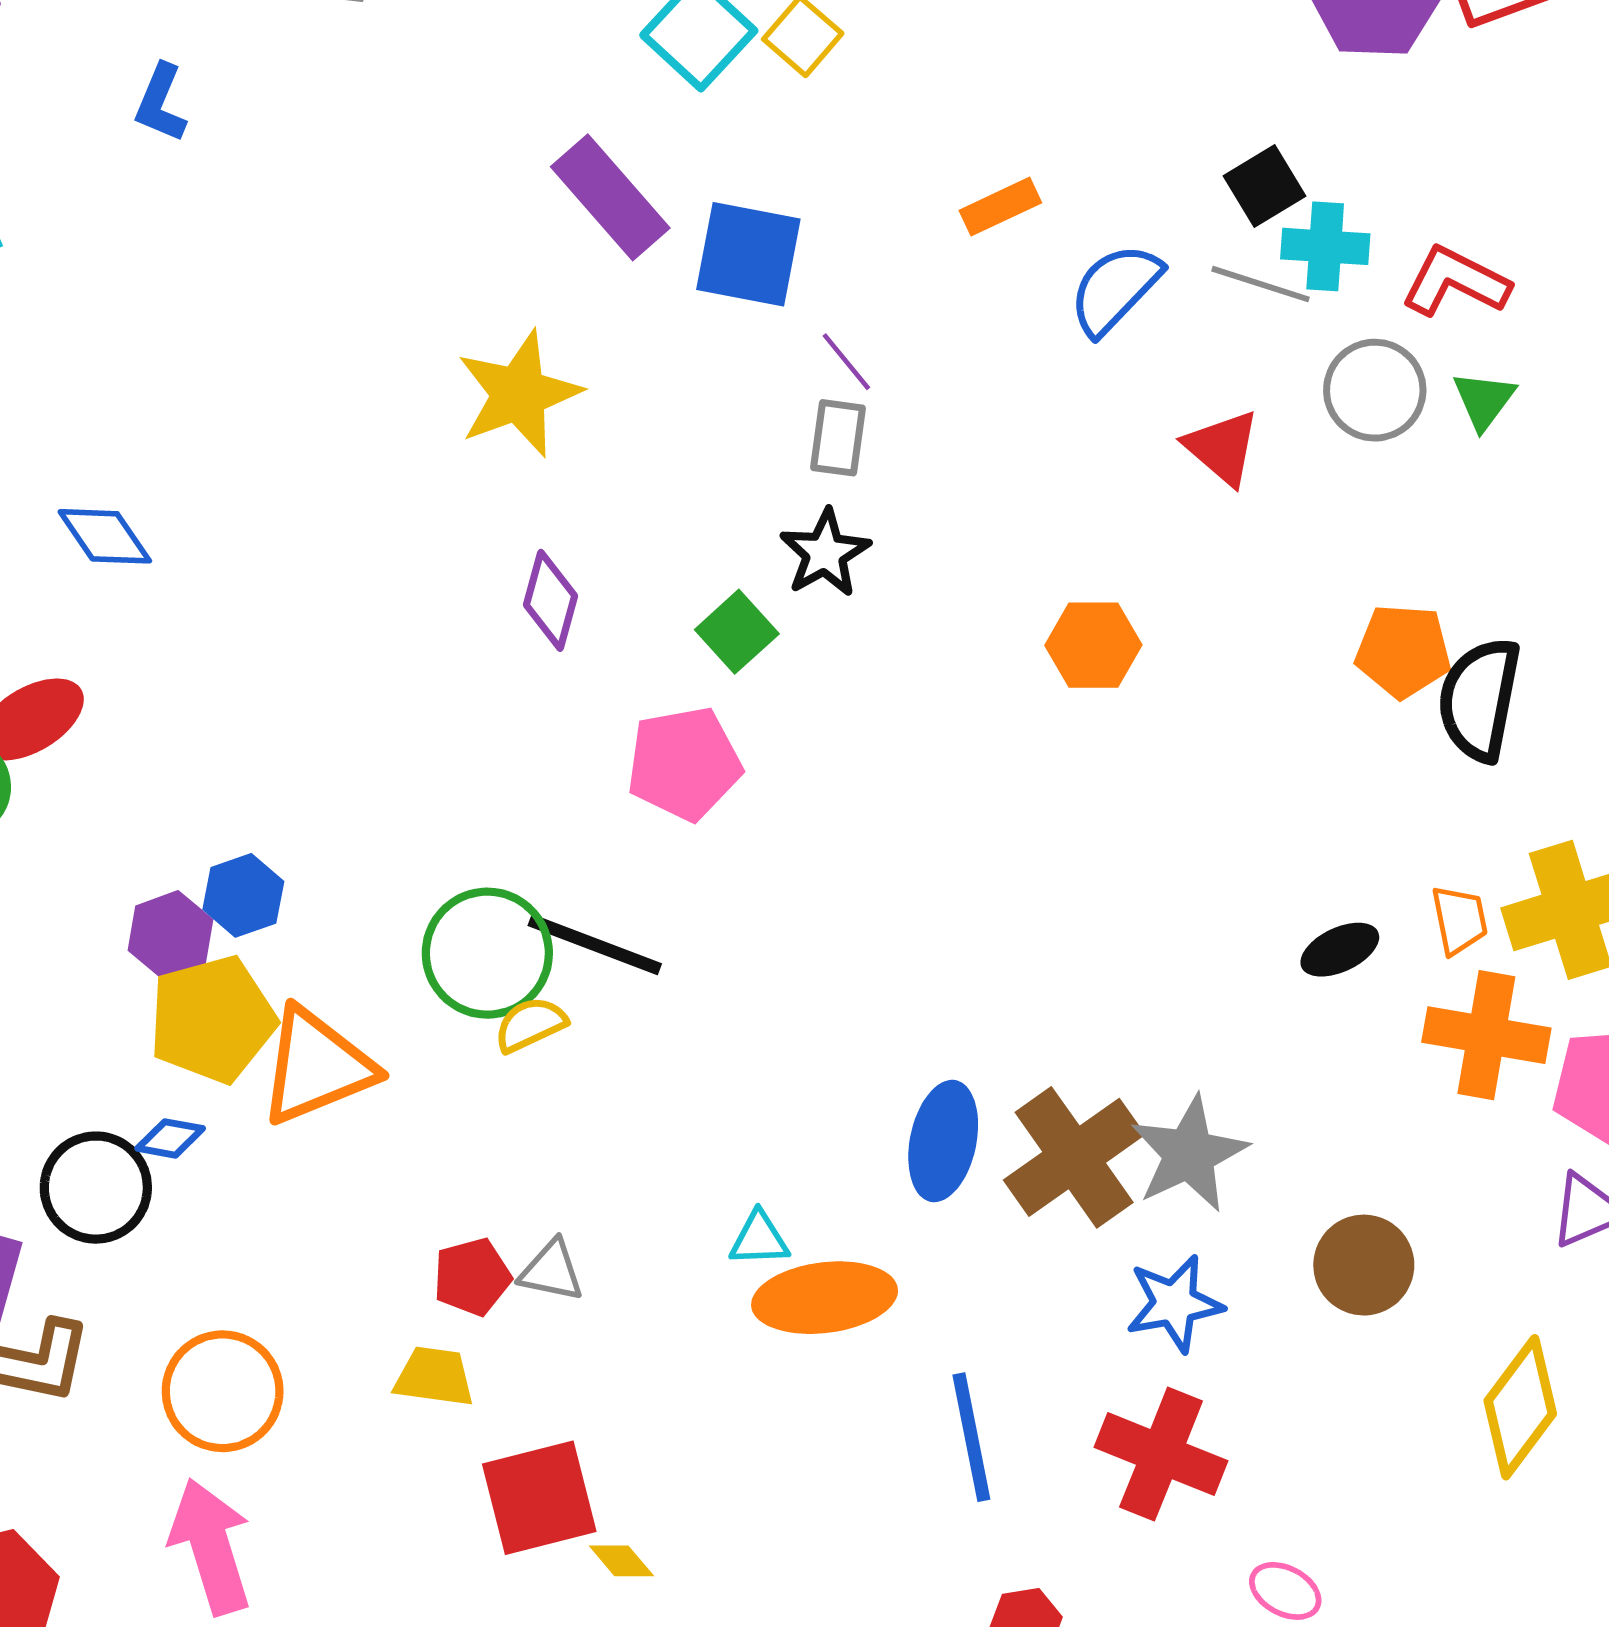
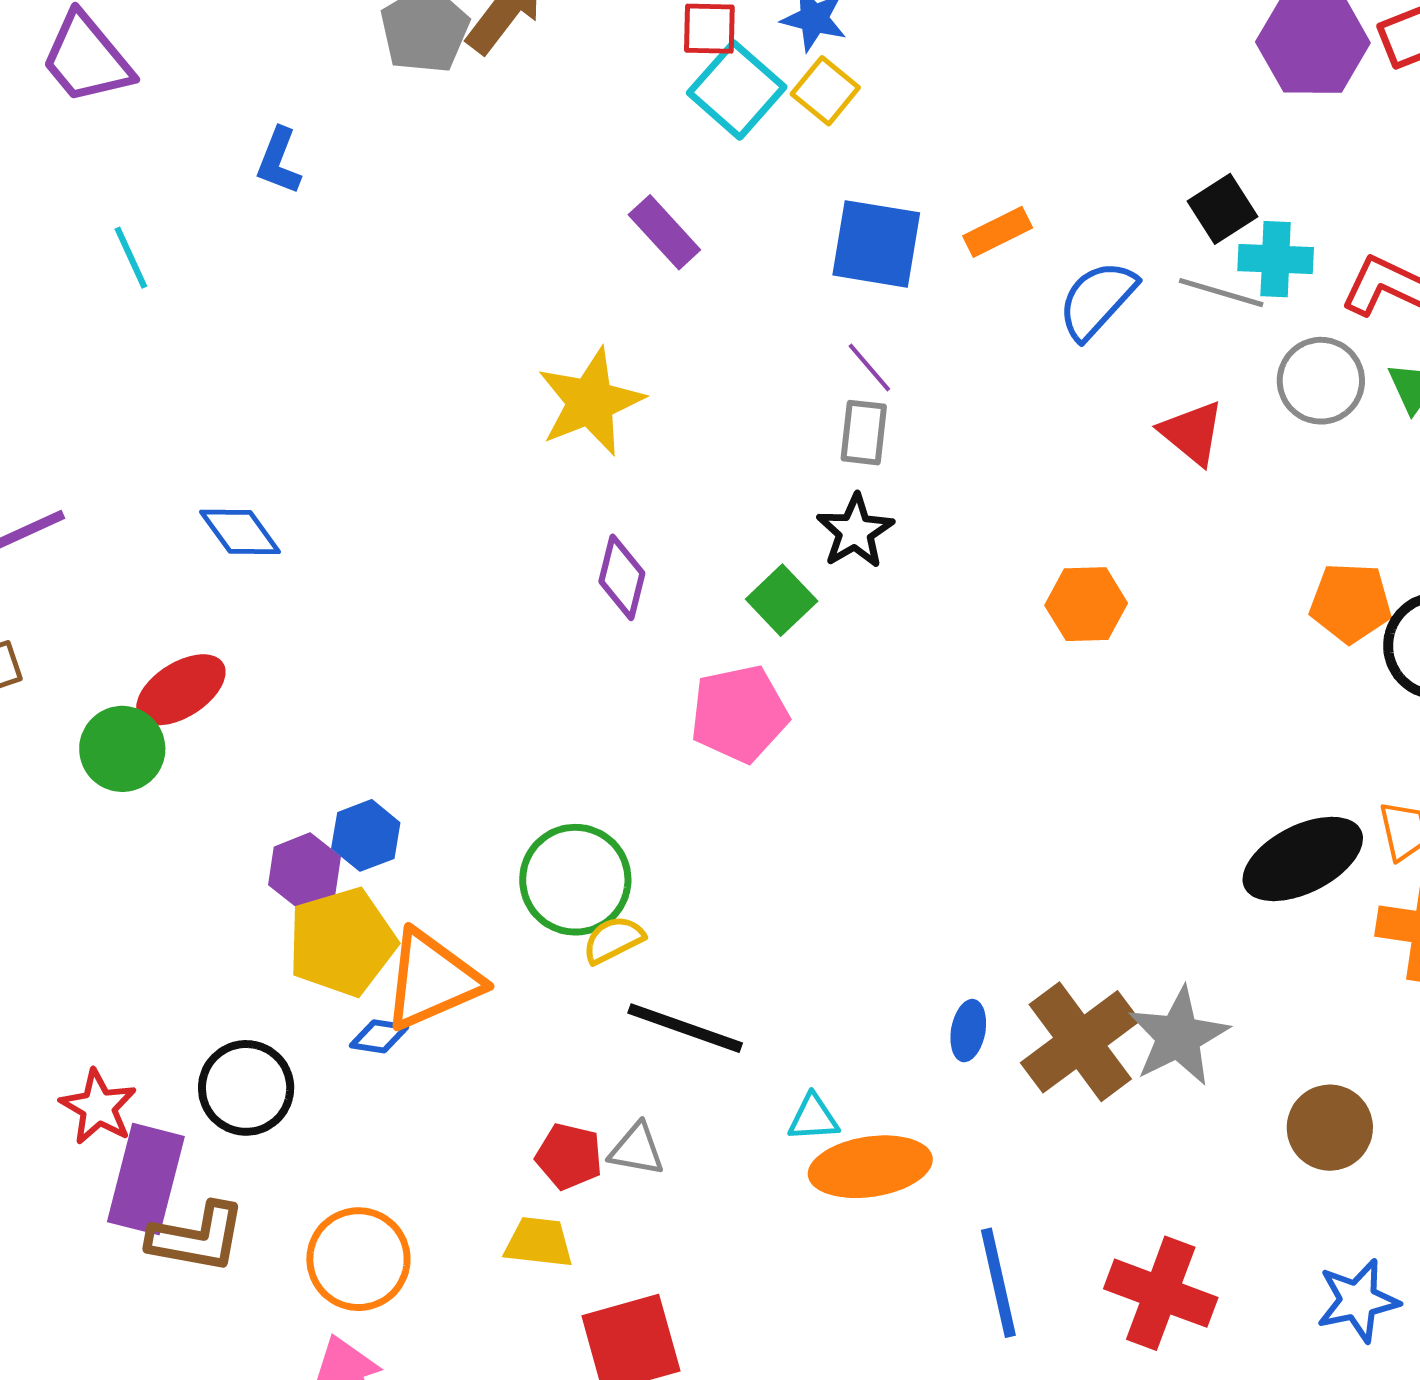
purple rectangle: (610, 197) -> (664, 232), size x0.7
blue square: (748, 254) -> (876, 244), moved
black line: (595, 945) -> (685, 1028), moved
black ellipse: (1340, 950) -> (1303, 859), size x1.8
blue diamond: (170, 1138) -> (379, 1036), moved
blue ellipse: (943, 1141) -> (968, 1031), size x0.6
red pentagon: (472, 1277) -> (569, 1156), turned 30
blue star: (1174, 1303) -> (1358, 1301), moved

